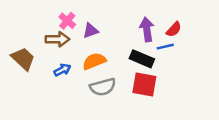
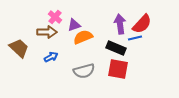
red semicircle: (174, 29) -> (142, 24), size x1.5
orange semicircle: (94, 61) -> (83, 37), moved

